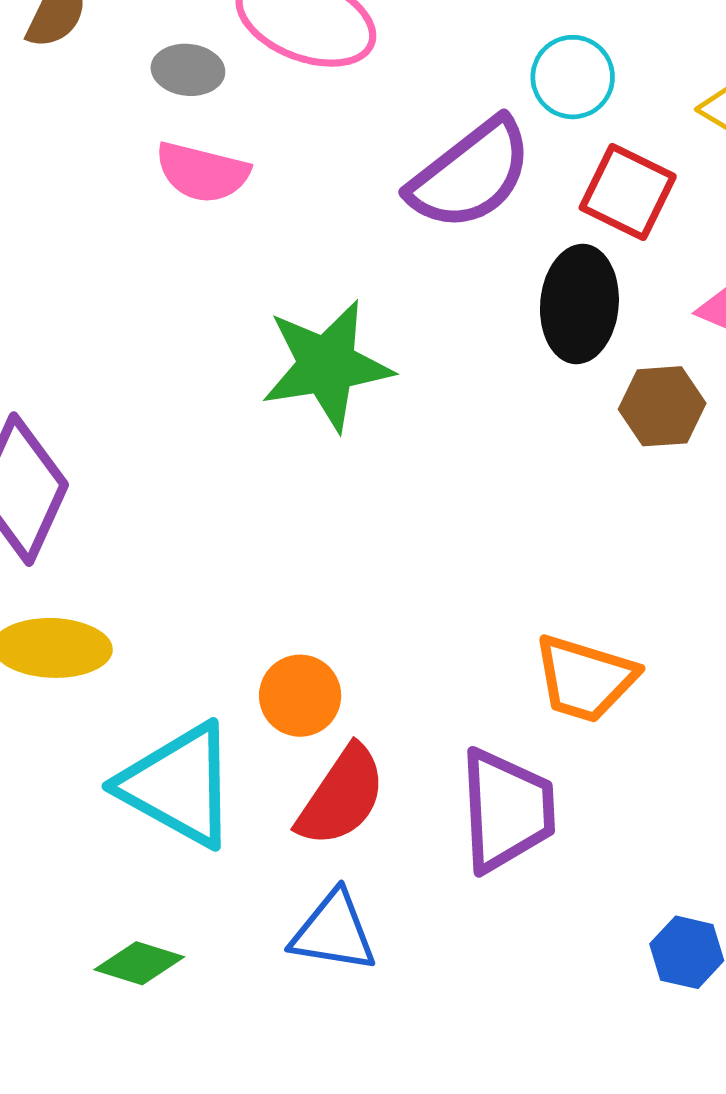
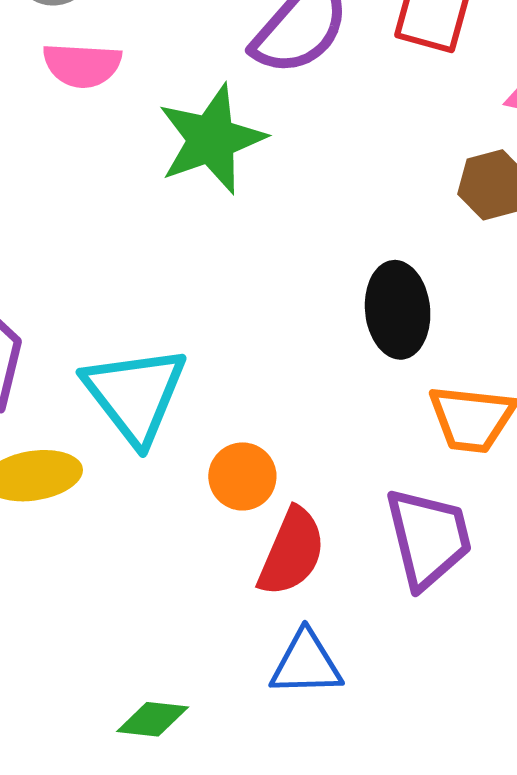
black ellipse: (579, 304) -> (398, 310), moved
green star: (327, 365) -> (211, 139), moved
cyan triangle: (178, 785) -> (135, 395), moved, turned 34

